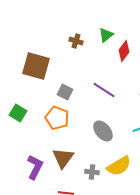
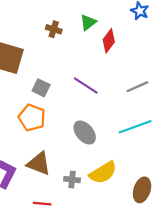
brown triangle: (63, 158) -> (39, 163), turned -45

